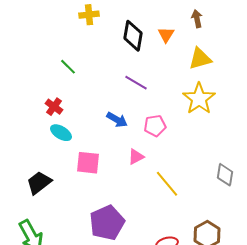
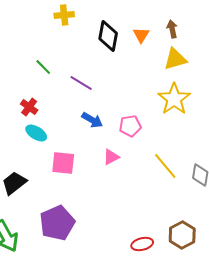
brown arrow: (197, 19) -> (172, 29), moved
purple line: (136, 83) -> (81, 83), moved
yellow line: (167, 184) -> (165, 166), moved
purple pentagon: (107, 223) -> (57, 223), moved

